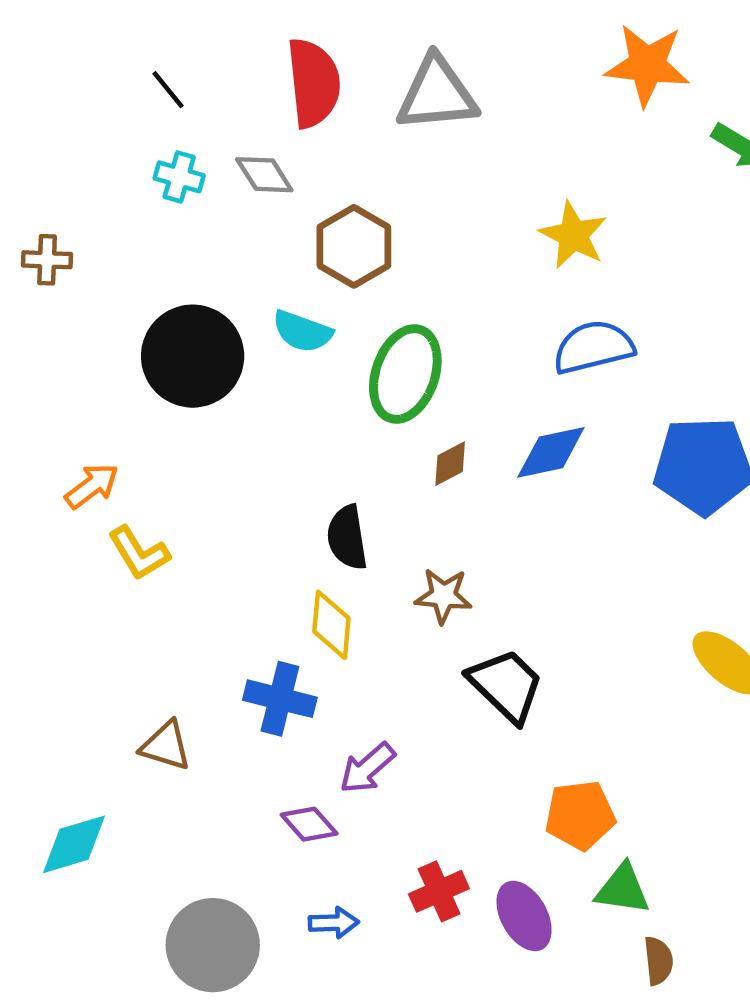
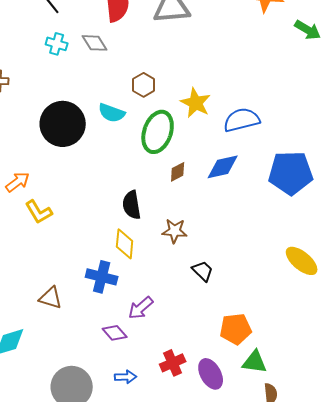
yellow star: (573, 235) -> (196, 103), moved
brown hexagon: (354, 246) -> (144, 85), moved, size x0.7
black trapezoid: (506, 685) -> (203, 271), size x0.6

